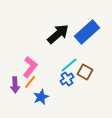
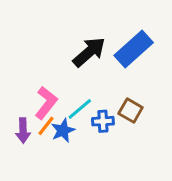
cyan line: (69, 65) -> (80, 109), moved
blue cross: (67, 79) -> (103, 121), turned 32
blue star: (41, 97) -> (63, 130), moved

